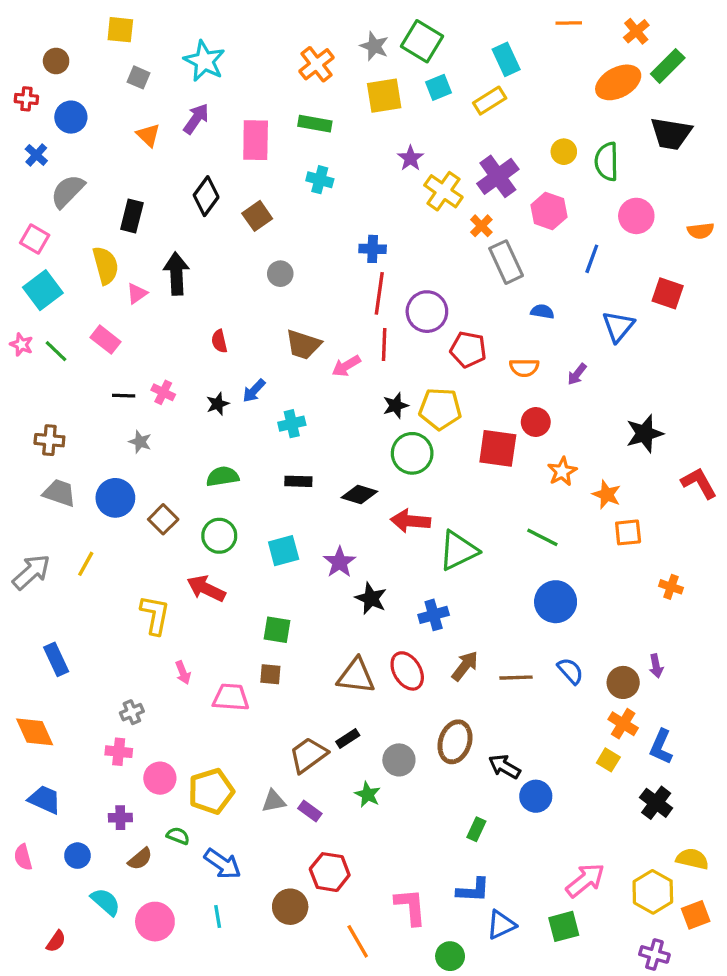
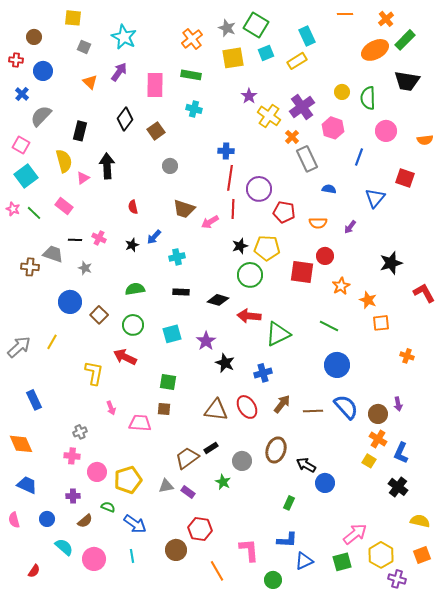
gray trapezoid: (59, 493) -> (53, 254), moved
blue semicircle: (570, 671) -> (346, 407), size x1.5
yellow hexagon: (653, 892) -> (381, 555), moved

